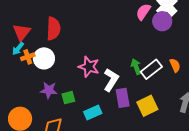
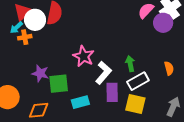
white circle: (44, 58) -> (35, 20), moved
white rectangle: (151, 69) -> (138, 81), moved
green square: (68, 98) -> (59, 84), size x1.5
yellow square: (147, 106) -> (135, 104), turned 30

